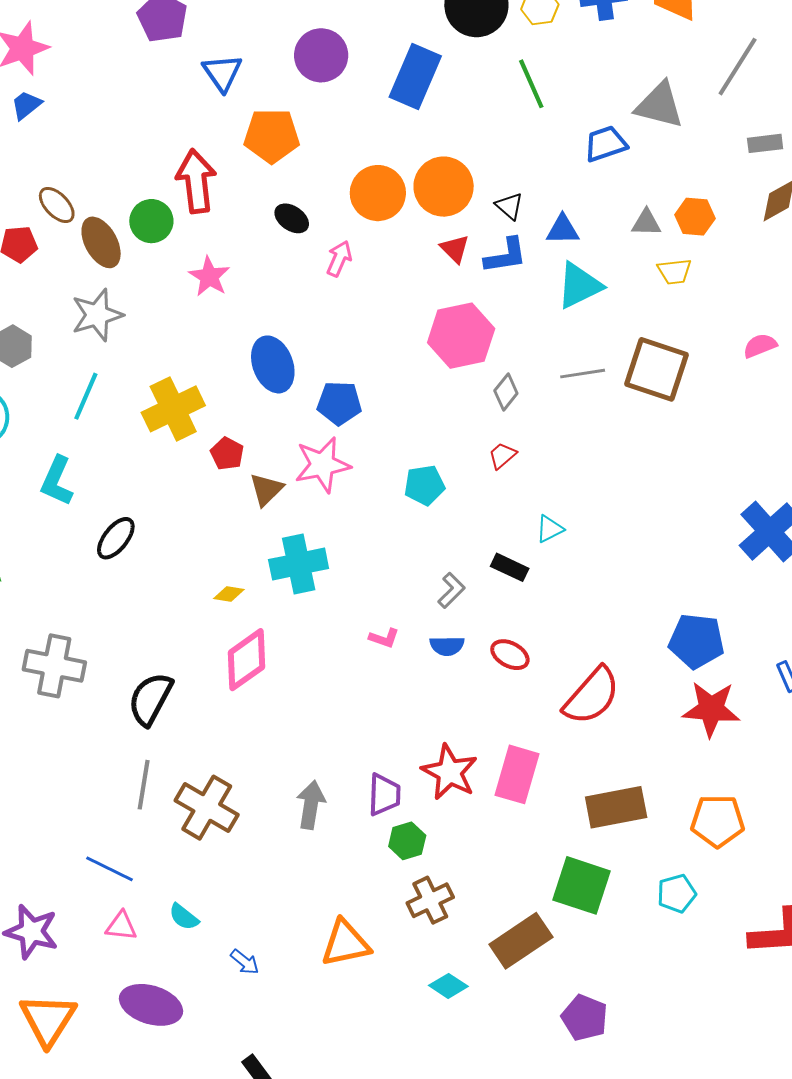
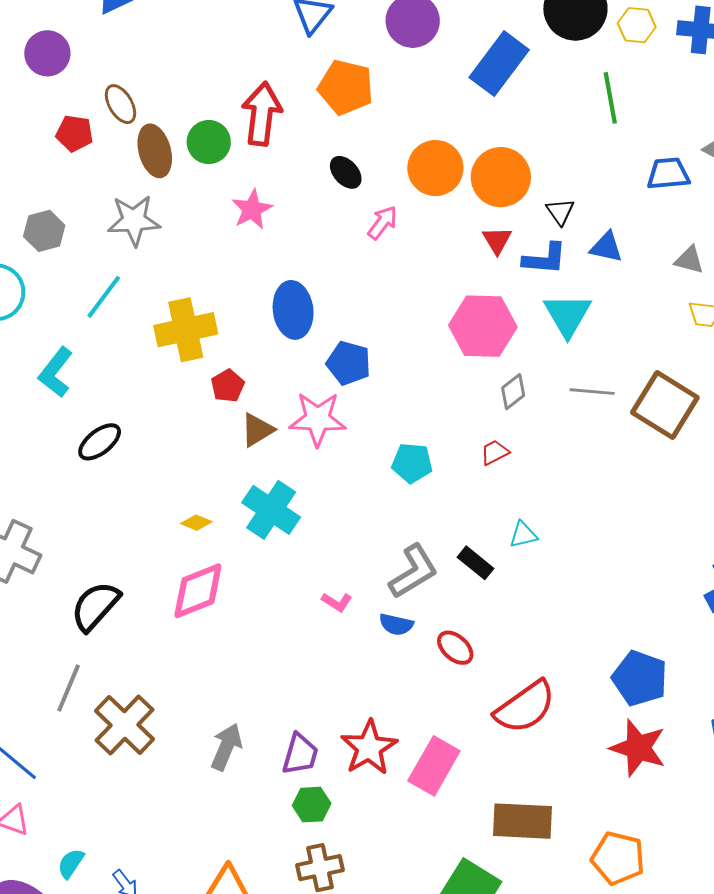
cyan triangle: (579, 286) -> (567, 315), moved, turned -48
cyan cross: (299, 564) -> (271, 510), turned 32
gray L-shape: (451, 590) -> (413, 571), size x1.6
cyan semicircle: (184, 917) -> (71, 863), moved, turned 72

